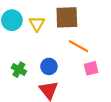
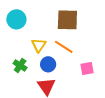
yellow triangle: (37, 24) -> (39, 45), moved
orange line: (79, 46) -> (64, 47), moved

